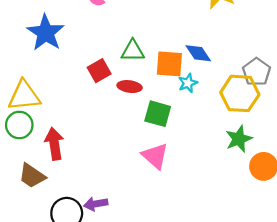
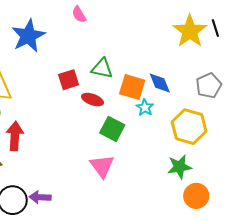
gray pentagon: (257, 72) -> (209, 86), moved
cyan star: (188, 83) -> (145, 108), turned -30

